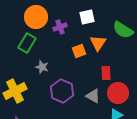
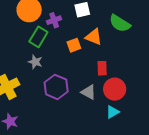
green rectangle: (27, 43) -> (38, 37), moved
orange triangle: (98, 43) -> (94, 37), turned -42

